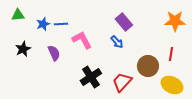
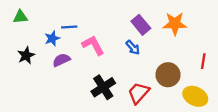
orange star: (175, 21) -> (175, 24), moved
blue star: (43, 24) -> (52, 38), moved
purple semicircle: (54, 53) -> (61, 60), turned -91
red line: (171, 54) -> (203, 61), moved

